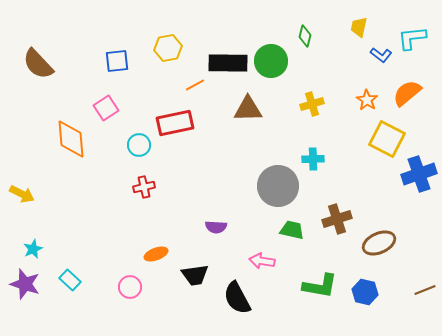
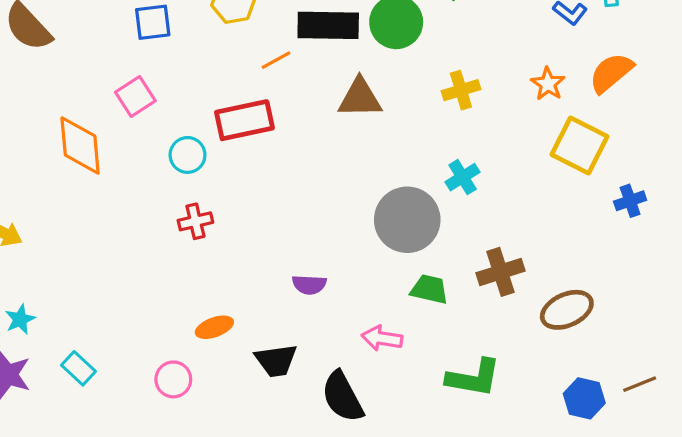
cyan cross: (313, 159) -> (463, 177), turned -30
blue cross: (419, 174) -> (630, 201), size x0.6
blue hexagon: (365, 292) -> (584, 398), moved

